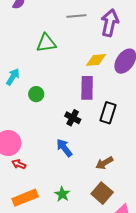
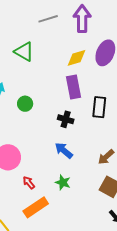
green triangle: (46, 43) -> (24, 52), turned 50
red arrow: (19, 164) -> (29, 183), moved, turned 40
green star: (62, 194) -> (63, 182), moved

